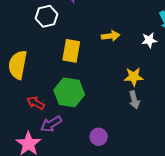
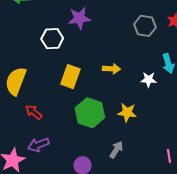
green hexagon: (69, 92) -> (90, 113), moved
gray arrow: (134, 100) -> (116, 150), moved, turned -144
red arrow: (36, 103) -> (34, 112), moved

